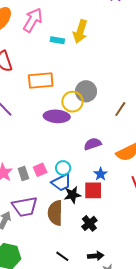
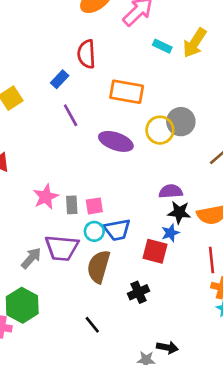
purple ellipse: (57, 116) -> (116, 141), moved
cyan circle: (63, 168) -> (94, 231), moved
black star: (73, 195) -> (179, 212), moved
black arrow: (96, 256) -> (167, 347), moved

